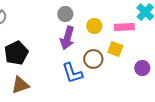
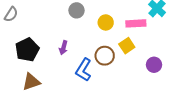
purple arrow: (67, 38) -> (63, 48), moved, size x0.6
yellow square: (115, 49) -> (127, 46), turned 35
blue L-shape: (72, 73) -> (84, 70), turned 50

